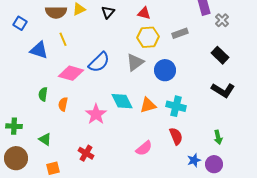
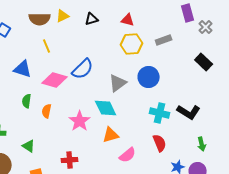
black triangle: (108, 12) -> (92, 19), turned 32
blue triangle: (39, 50) -> (23, 69), moved
gray triangle: (135, 62) -> (118, 83), moved
black L-shape: (223, 90) -> (189, 112), moved
orange triangle: (148, 105) -> (111, 135), moved
red cross: (86, 153) -> (70, 160), turned -35

